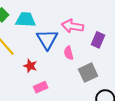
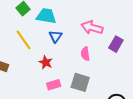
blue triangle: (47, 39) -> (55, 36), moved, size x0.6
gray square: (88, 73) -> (80, 82), moved, turned 36

